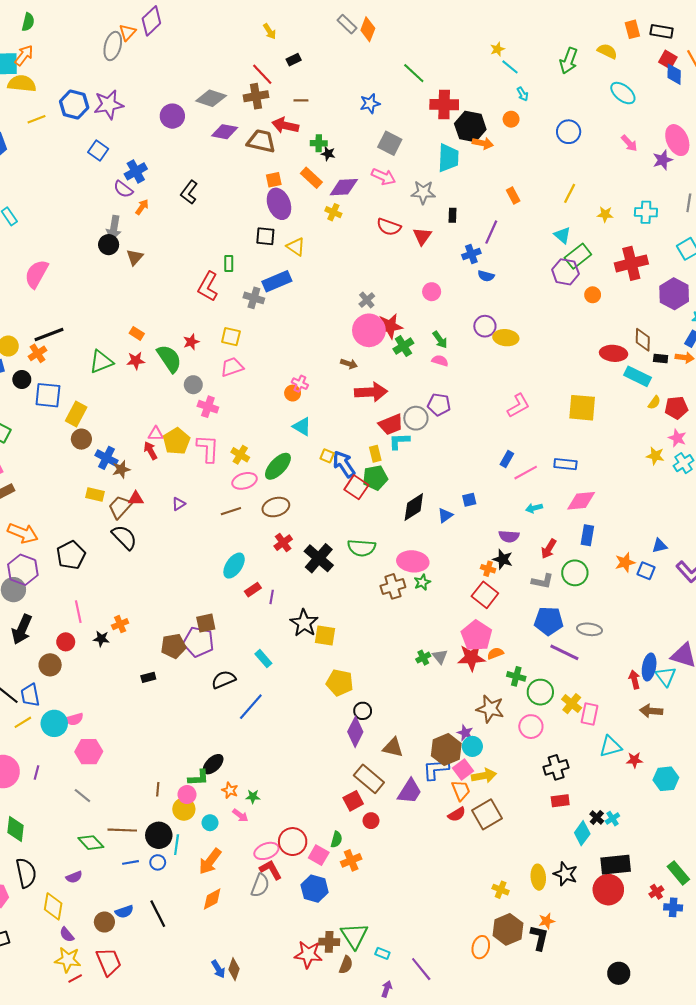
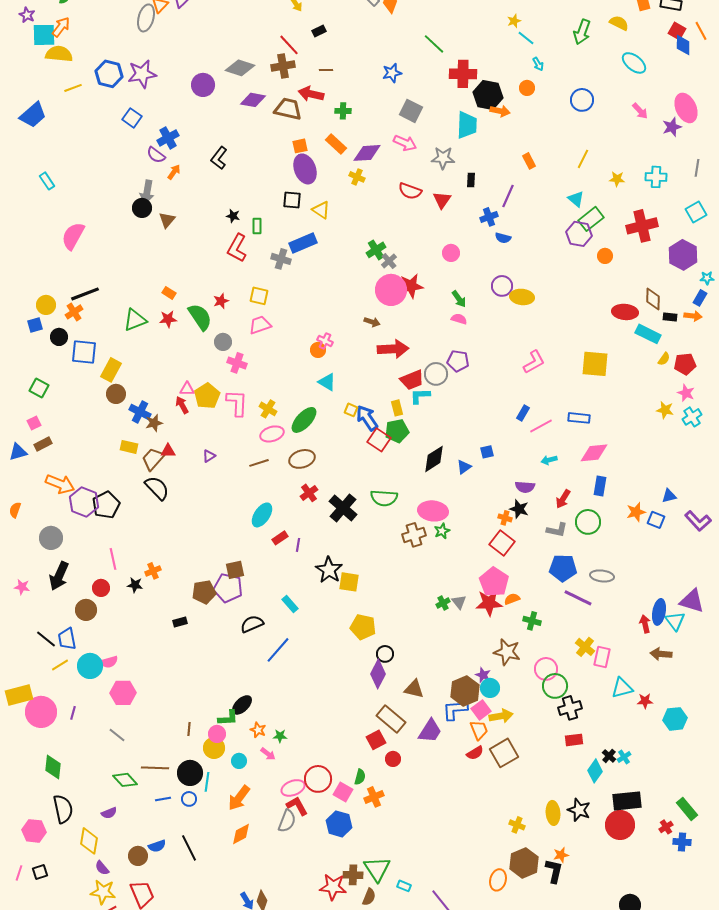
black star: (328, 154) -> (233, 216), moved
green cross: (403, 346) -> (376, 250), moved
purple hexagon: (23, 570) -> (84, 502), moved
green circle: (540, 692) -> (555, 686), moved

